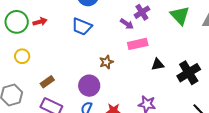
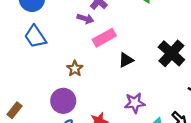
blue trapezoid: (82, 27) -> (35, 37), turned 50
black triangle: (158, 64) -> (126, 60), moved

